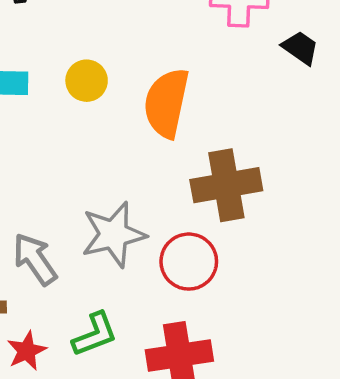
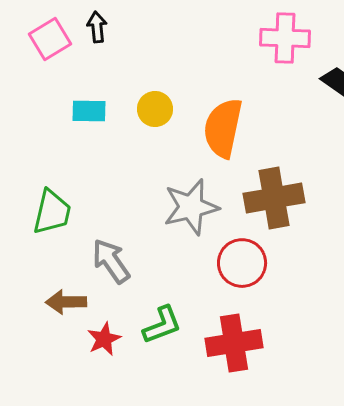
gray star: (114, 235) -> (191, 207), moved

